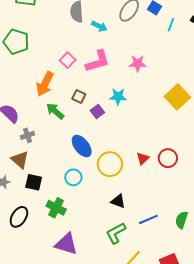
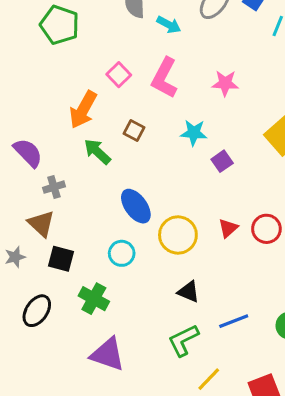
green pentagon: (16, 42) -> (60, 25), moved
pink L-shape: (98, 61) -> (164, 78), turned 132
purple square: (97, 112) -> (222, 161), moved

